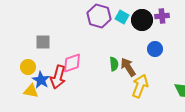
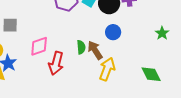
blue circle: (155, 49) -> (113, 32), moved
red arrow: (58, 77) -> (56, 63), moved

